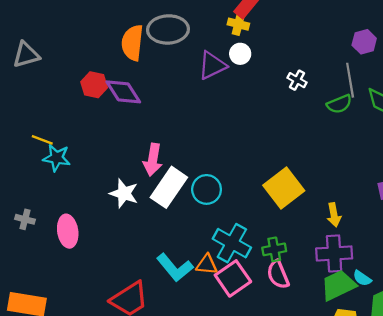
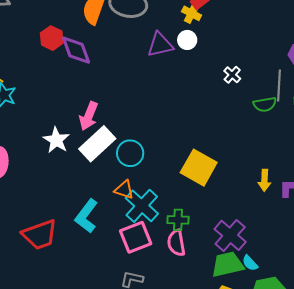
yellow square: (284, 188) -> (199, 168), turned -36
yellow arrow: (334, 215) -> (265, 180), moved
purple cross: (334, 253) -> (230, 235), turned 32
orange triangle: (207, 265) -> (124, 190), moved
cyan L-shape: (175, 268) -> (86, 216), turned 64

